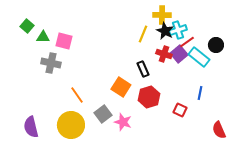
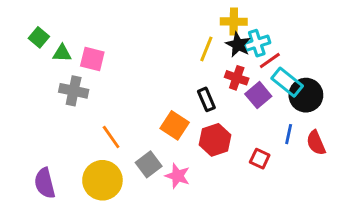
black circle: (216, 45) -> (306, 95), moved, size x1.5
purple square: (179, 54) -> (258, 95), moved
red semicircle: (219, 130) -> (316, 143), moved

